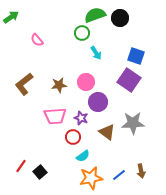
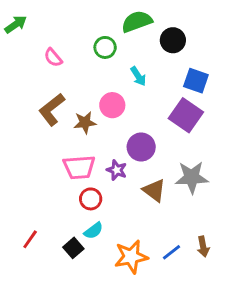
black circle: (120, 18) -> (173, 40), moved
green circle: (82, 33) -> (105, 47), moved
pink circle: (86, 82) -> (112, 105), moved
brown L-shape: (24, 84) -> (52, 109), moved
red circle: (73, 137) -> (91, 199), moved
cyan semicircle: (83, 156) -> (94, 231), moved
black square: (40, 172) -> (73, 248), moved

